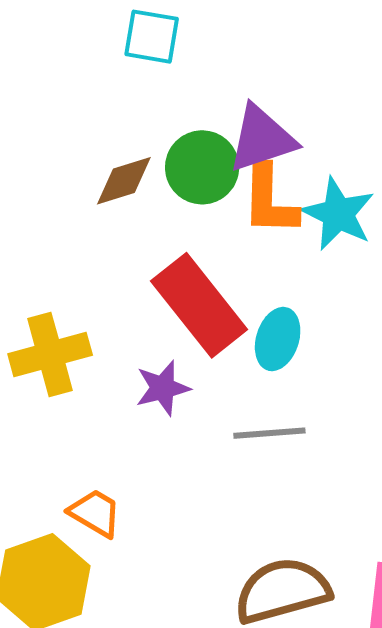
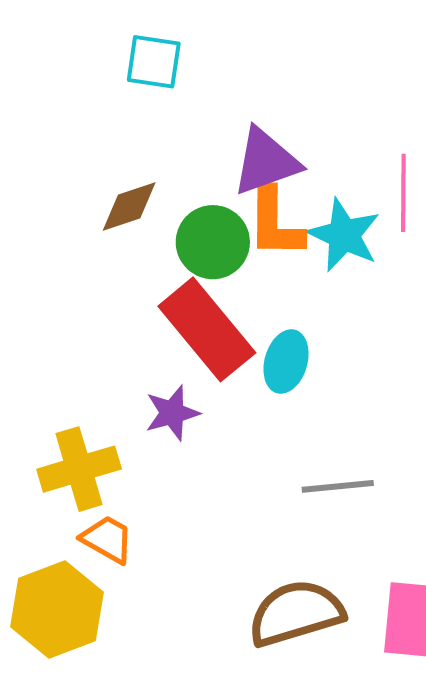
green circle: (202, 167) -> (213, 242), moved
yellow cross: (50, 355) -> (79, 469), moved
gray line: (269, 433) -> (338, 486), moved

